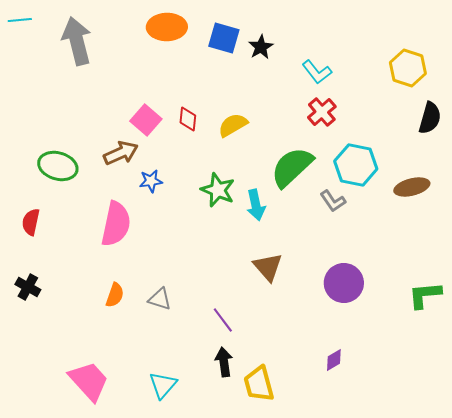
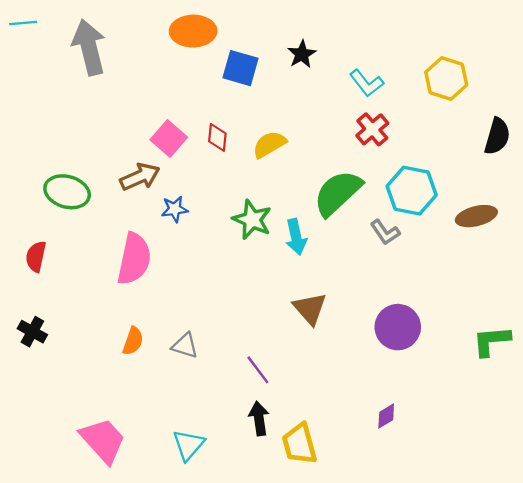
blue square: (224, 38) -> (241, 68), moved
yellow hexagon: (408, 68) -> (446, 78), moved

